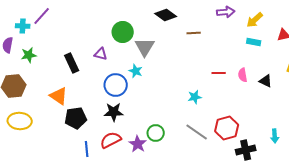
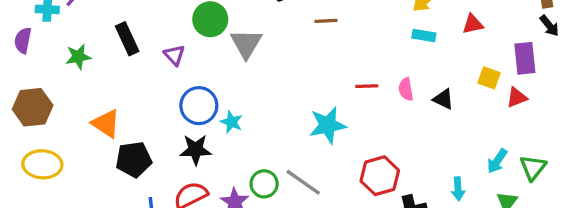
purple triangle: (101, 54) -> (174, 55), turned 32
green star: (29, 55) -> (78, 57), moved
black rectangle: (72, 63) -> (127, 39), moved
cyan star: (136, 71) -> (231, 122), moved
cyan star: (195, 97) -> (328, 125), size x1.6
gray line: (197, 132) -> (303, 182), moved

